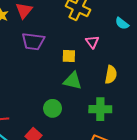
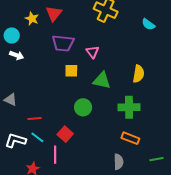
pink triangle: (92, 42) -> (93, 52), moved
yellow square: (69, 56) -> (71, 71), moved

